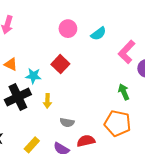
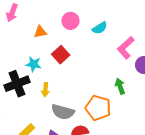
orange triangle: (11, 64) -> (40, 32), moved, turned -40
gray semicircle: (67, 122) -> (63, 112), size x1.6
orange pentagon: (118, 123) -> (98, 108), moved

